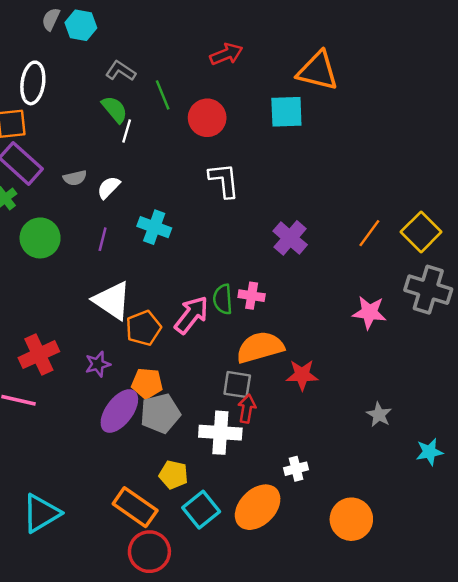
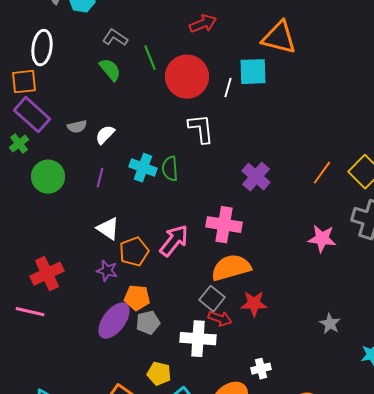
red circle: (207, 118) -> (187, 77), size x1.4
white line: (127, 131) -> (228, 88), moved
pink cross: (252, 296) -> (224, 225), size x1.6
green semicircle: (223, 299) -> (170, 169), moved
white triangle: (112, 300) -> (108, 229), size x0.7
purple star: (98, 364) -> (107, 271), moved, turned 30
red star: (302, 375) -> (254, 304), moved
gray square: (237, 385) -> (212, 299), turned 30
red arrow: (247, 409) -> (220, 319), turned 100
gray pentagon: (160, 413) -> (148, 323), size x0.7

